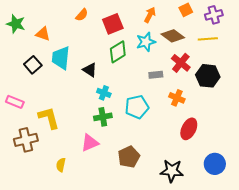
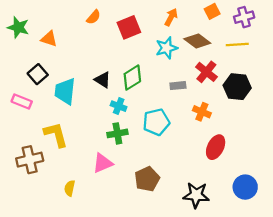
green diamond: (118, 52) -> (132, 78), moved
cyan trapezoid: (61, 58) -> (65, 91), moved
pink rectangle: (15, 102) -> (22, 101), moved

